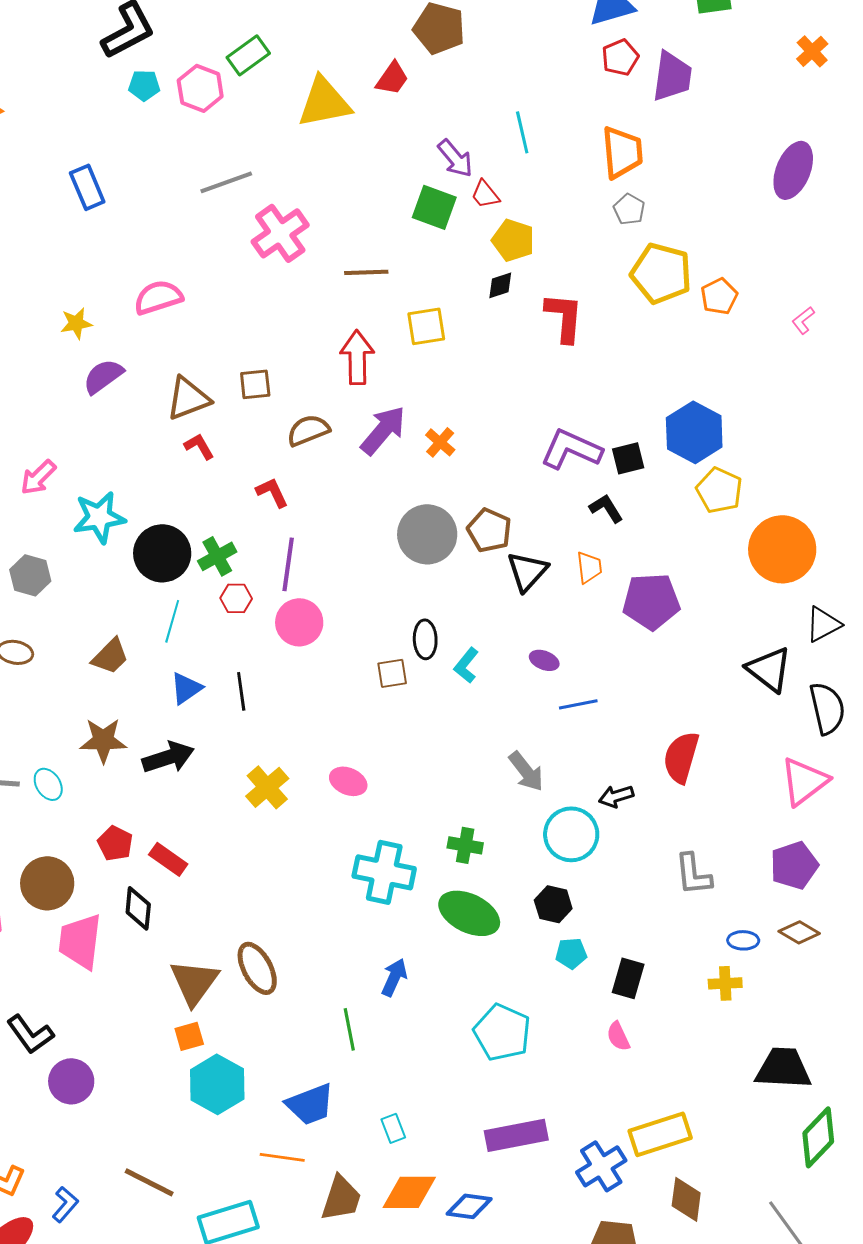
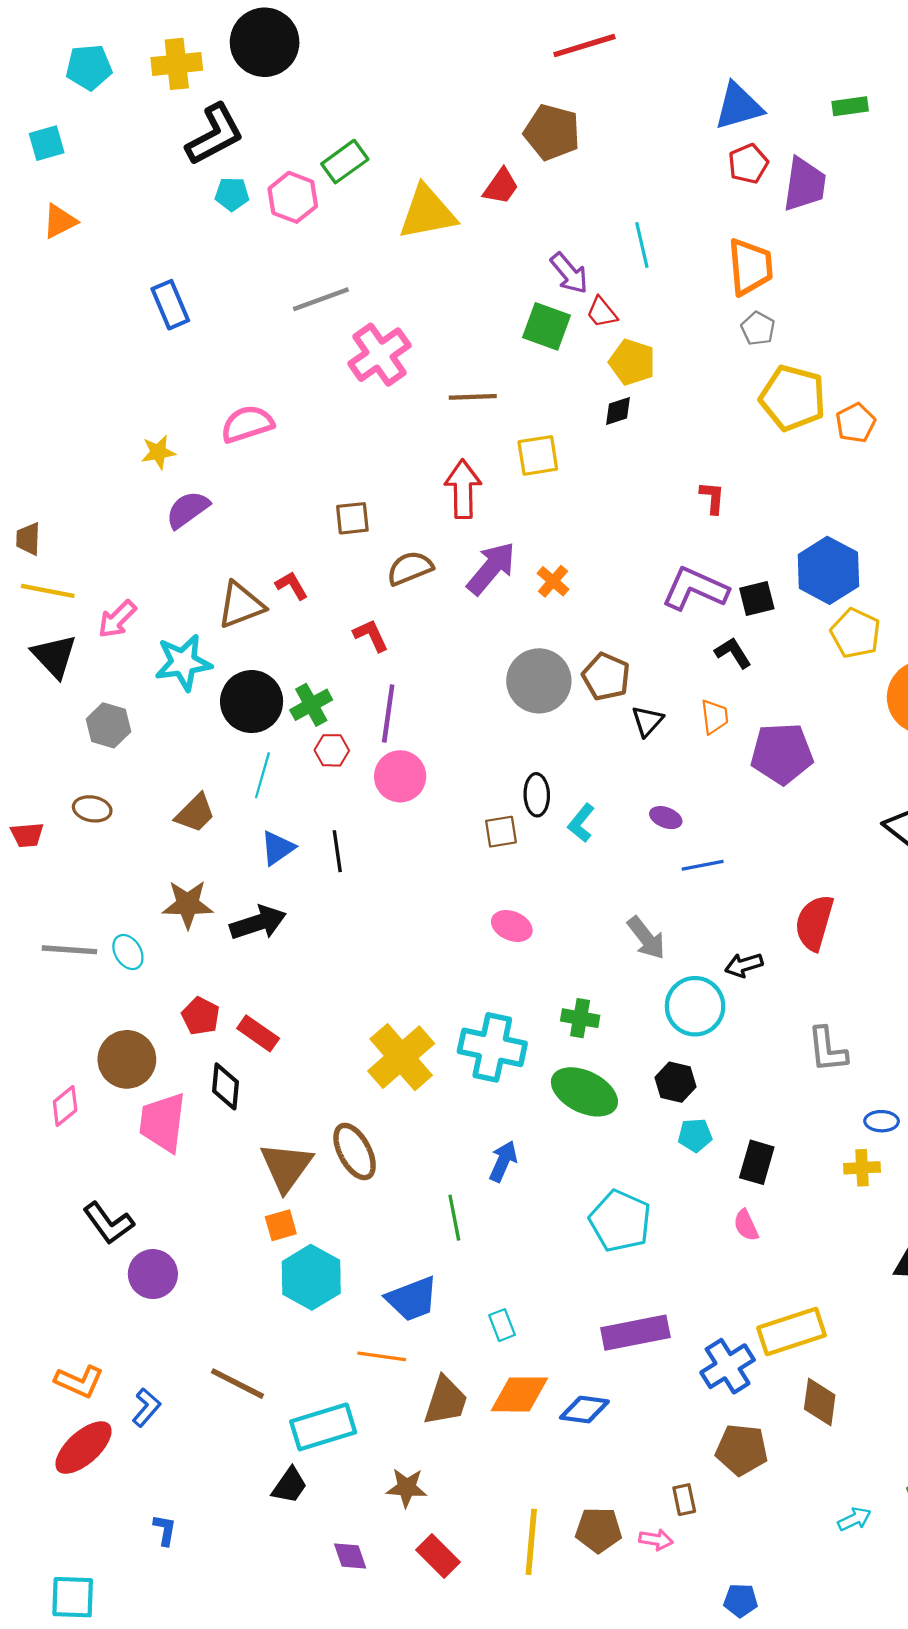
red L-shape: (564, 317) -> (712, 498), moved, size x0.6
brown triangle: (188, 398) -> (241, 605), moved
black triangle: (527, 571) -> (647, 721), size x0.7
pink ellipse: (348, 781) -> (512, 926), moved
yellow cross: (267, 787) -> (401, 1057), moved, size x1.4

